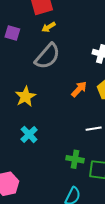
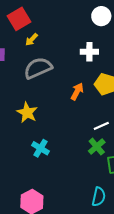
gray semicircle: (47, 56) -> (38, 68), turned -140
green cross: (75, 159) -> (97, 147), moved, turned -36

